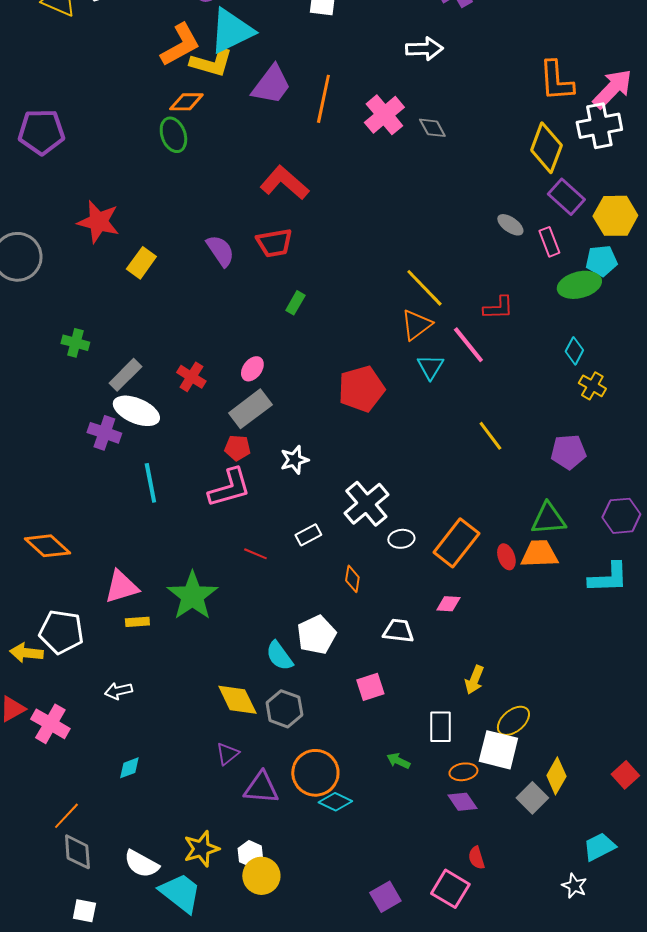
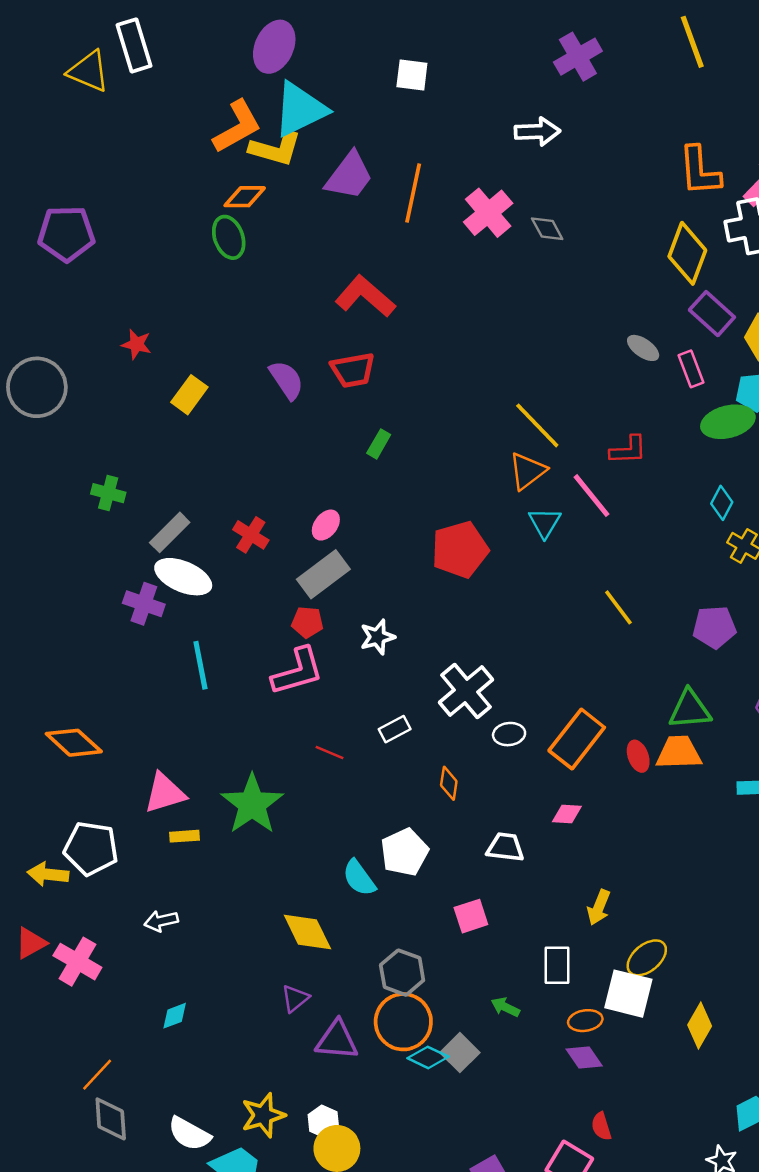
red star: (98, 222) -> (136, 344), size x0.6
gray hexagon: (284, 709) -> (402, 973), moved
gray square: (532, 798) -> (460, 1053), moved

